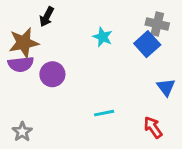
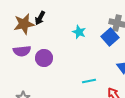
brown star: (24, 43) -> (24, 24), moved
cyan line: (104, 113) -> (89, 81), moved

